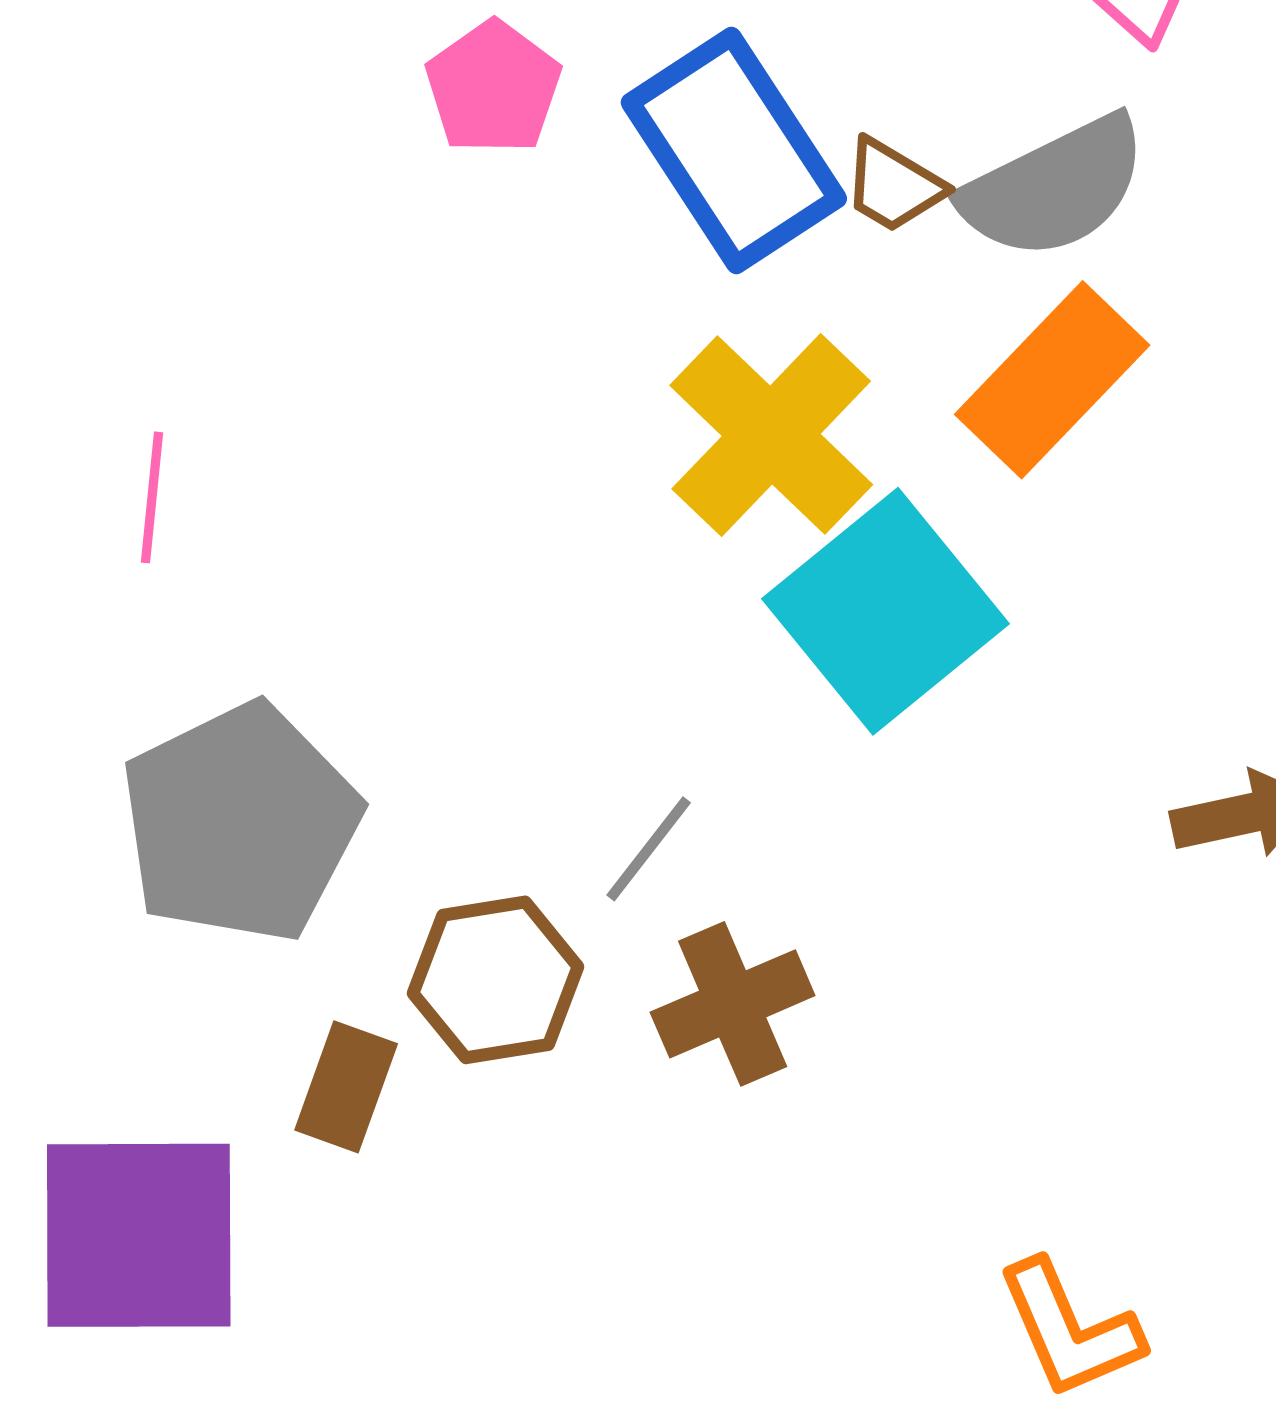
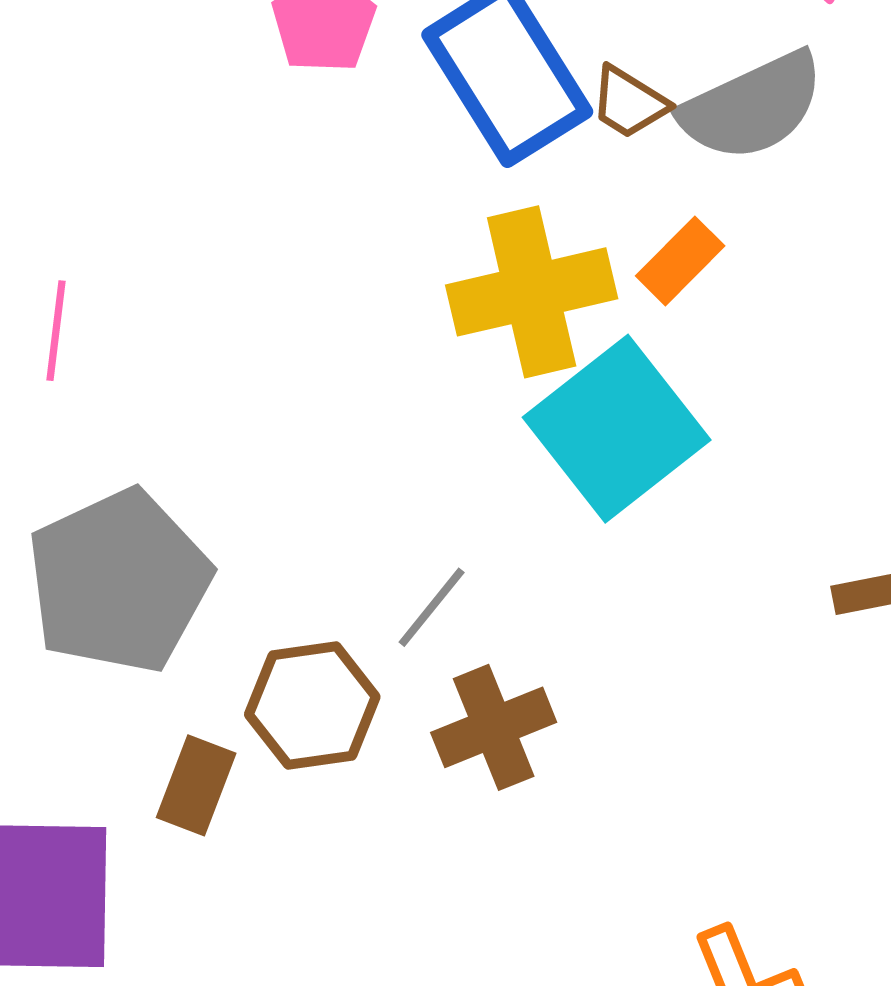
orange rectangle: (1052, 380) -> (680, 261), moved, size x0.6
yellow cross: (771, 435) -> (532, 292), turned 32

